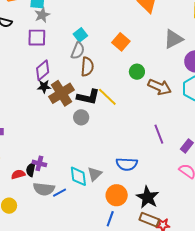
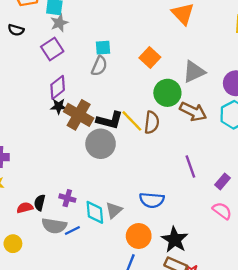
cyan square: (80, 35) -> (103, 48), turned 32
purple square: (37, 38) -> (52, 49), turned -36
gray triangle: (173, 39) -> (194, 72), moved
brown semicircle: (87, 67) -> (152, 122), moved
green circle: (137, 72) -> (167, 93), size x1.5
brown cross: (61, 93) -> (79, 115), turned -30
gray circle: (81, 117) -> (101, 144), size x1.6
purple cross: (39, 163) -> (67, 198), moved

